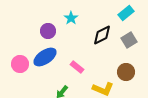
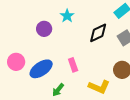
blue ellipse: (45, 57) -> (41, 69), moved
pink rectangle: (77, 67) -> (73, 65), turned 32

